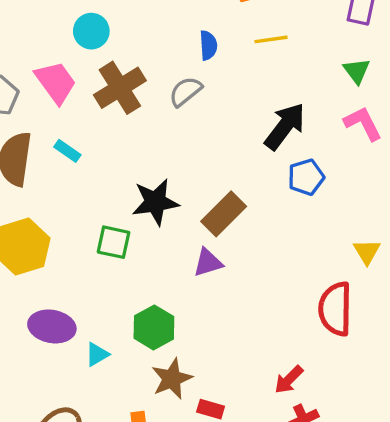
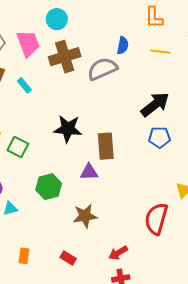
gray semicircle: (185, 92) -> (102, 69), size x1.4
brown rectangle: (224, 214) -> (106, 146), turned -64
green square: (114, 242) -> (18, 147), moved
green hexagon: (154, 327) -> (49, 187), moved
brown star: (172, 379) -> (85, 216), moved

